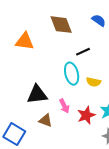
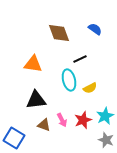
orange triangle: (25, 41) -> (33, 64), moved
yellow semicircle: (93, 82) -> (90, 88), turned -40
pink arrow: (64, 106) -> (62, 120), moved

